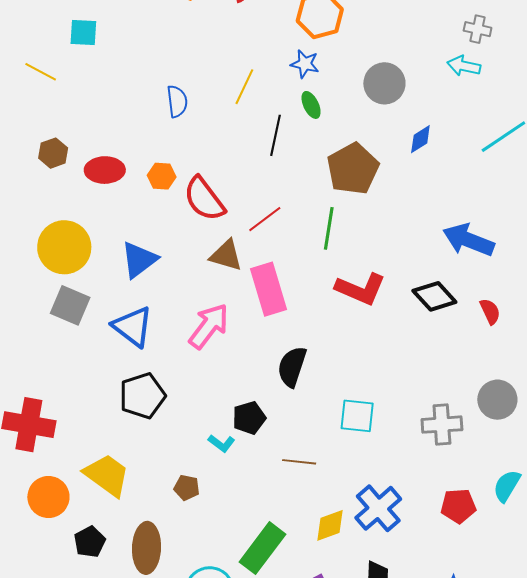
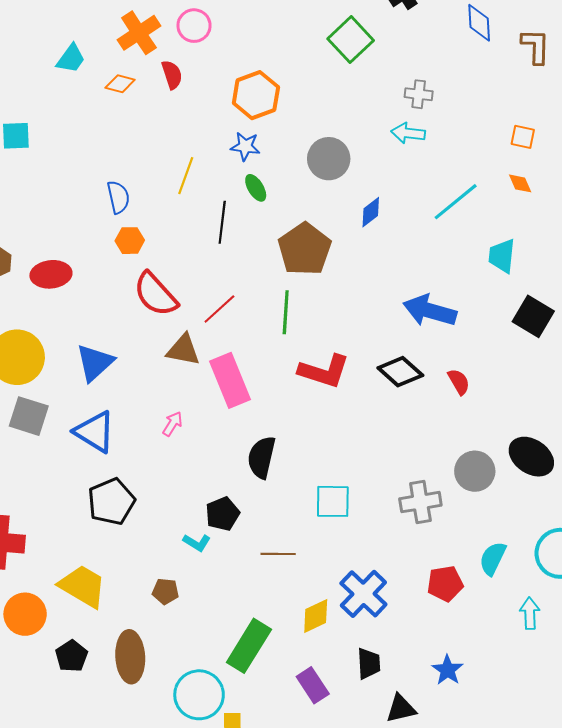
orange hexagon: (162, 176) -> (130, 241), moved
pink arrow: (209, 326) -> (172, 424), size x0.5

